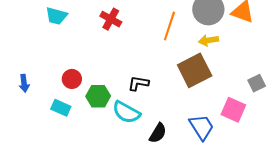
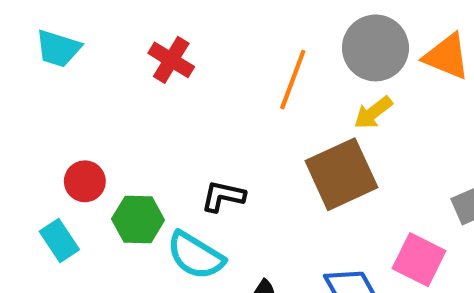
yellow arrow: (209, 40) -> (373, 113), turned -30
cyan rectangle: (61, 108) -> (59, 240), turned 30

